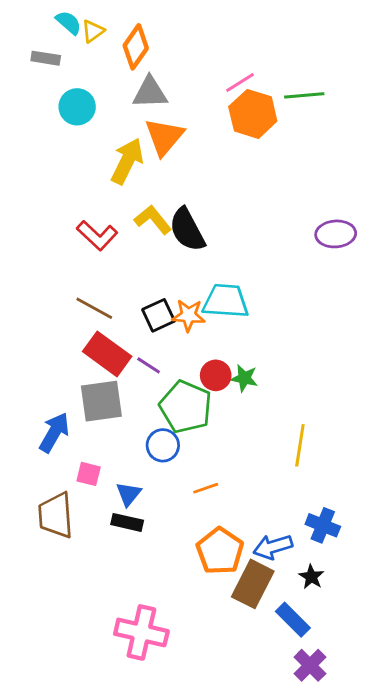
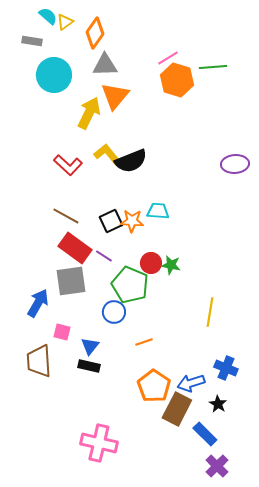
cyan circle: (77, 107) -> (54, 75), size x1.4
black semicircle: (187, 230) -> (131, 161), turned -84
cyan trapezoid: (226, 301) -> (158, 211), size x0.7

